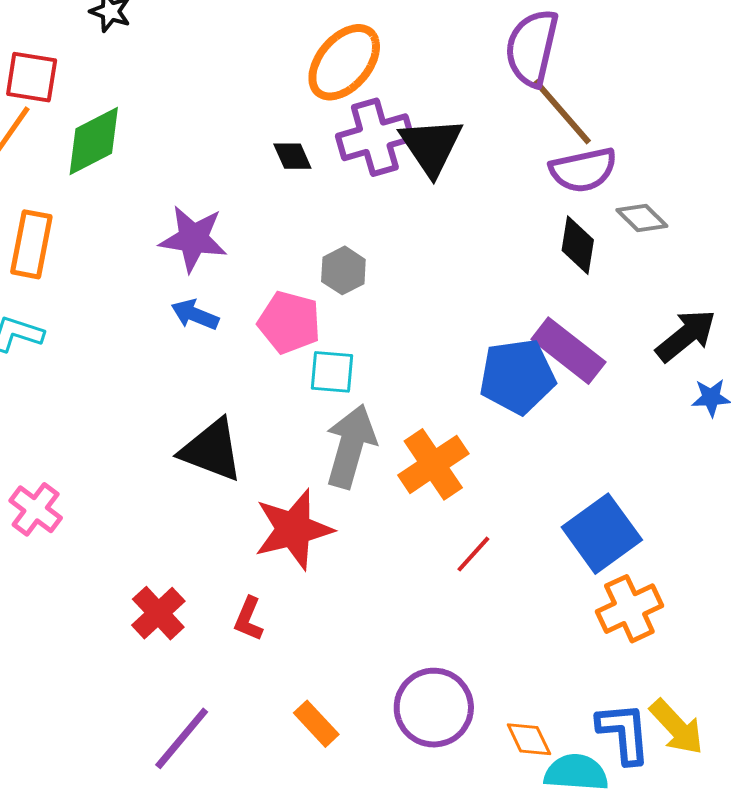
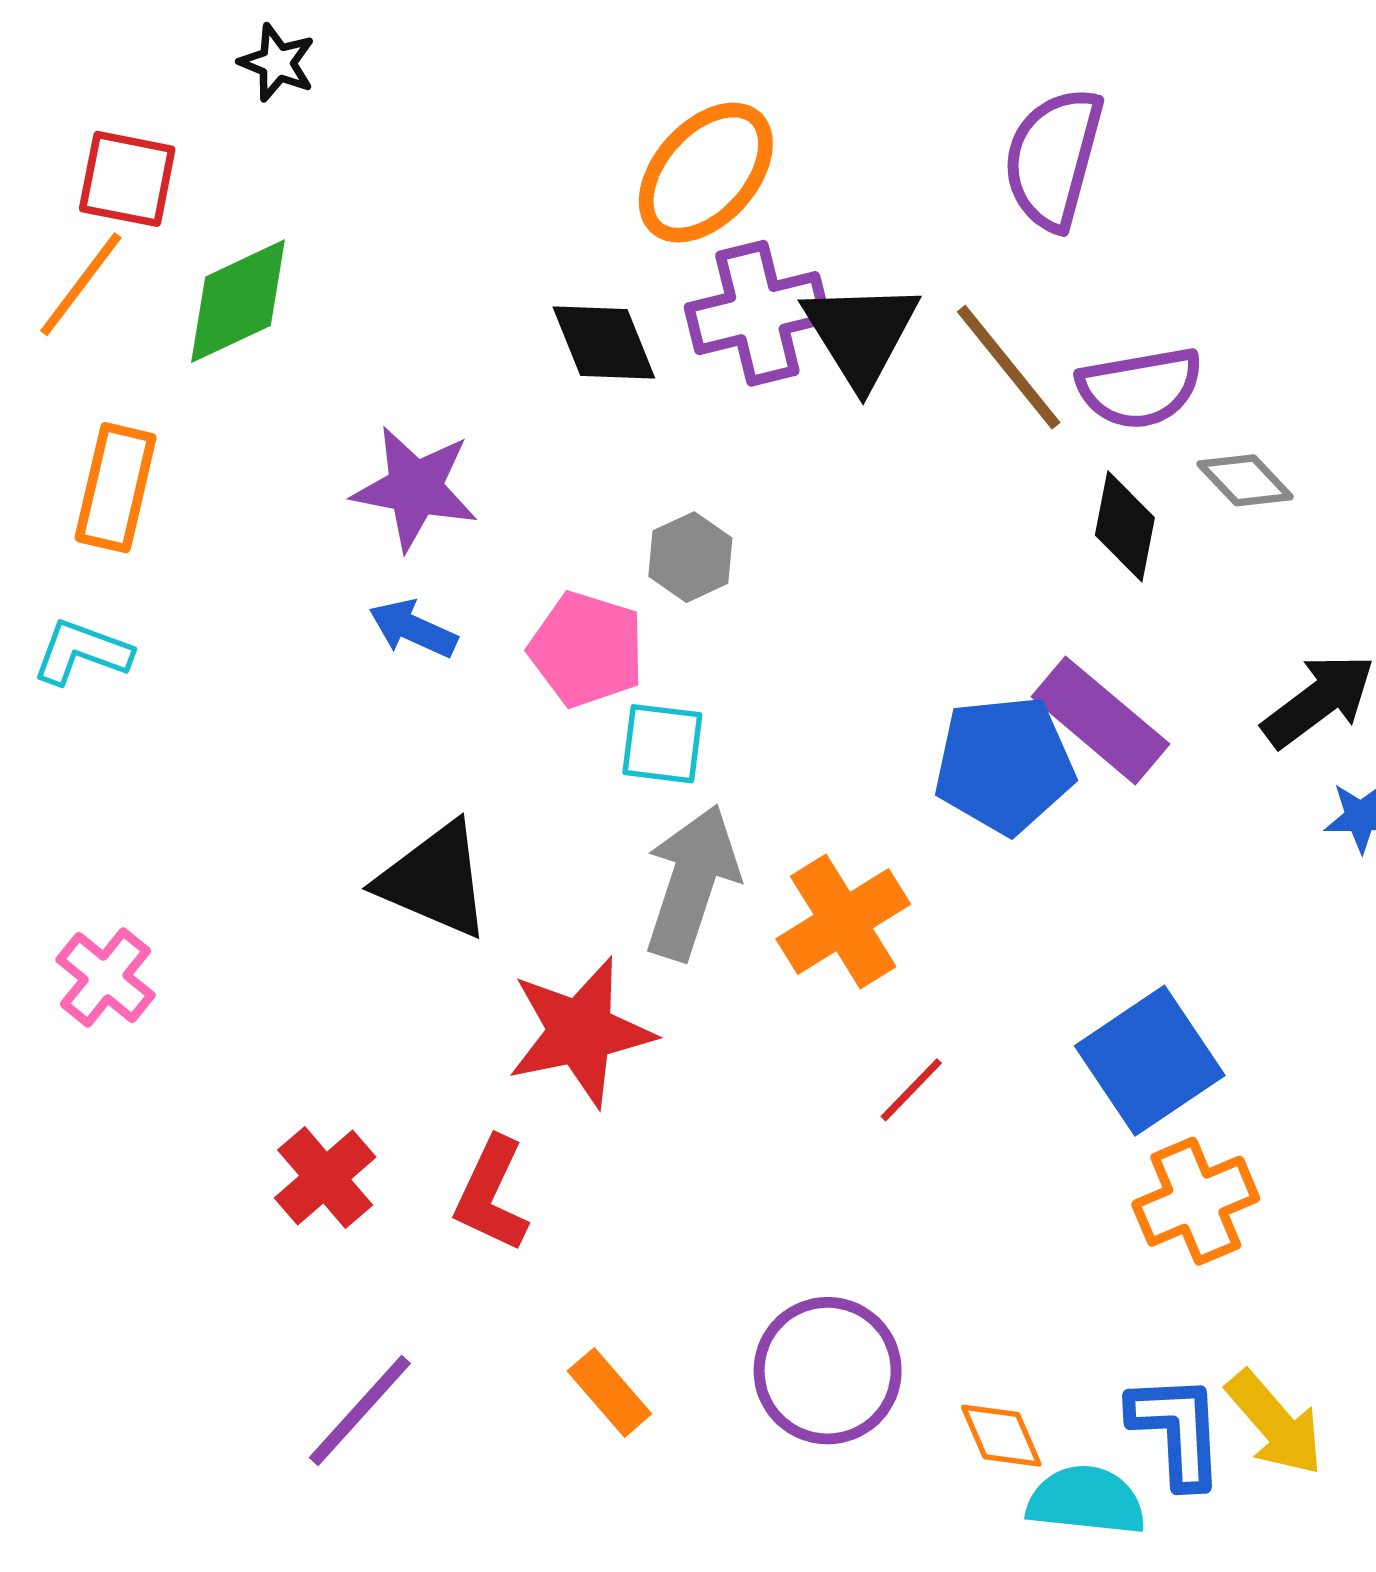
brown line: (562, 112) -> (1009, 367), moved
black diamond: (292, 156) -> (604, 342), size x1.5
red L-shape: (249, 619) -> (491, 1194), size x1.4

